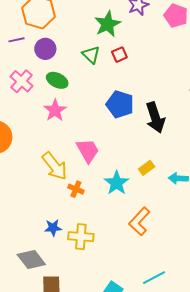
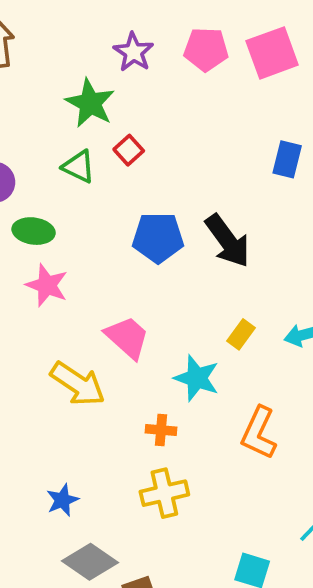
orange cross: (76, 189) -> (161, 430), moved
blue star: (53, 228) -> (62, 500), moved

